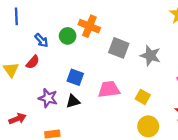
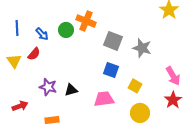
blue line: (16, 16) -> (17, 28), moved
blue square: (75, 77) -> (111, 70), moved
pink trapezoid: (109, 89) -> (104, 99), moved

